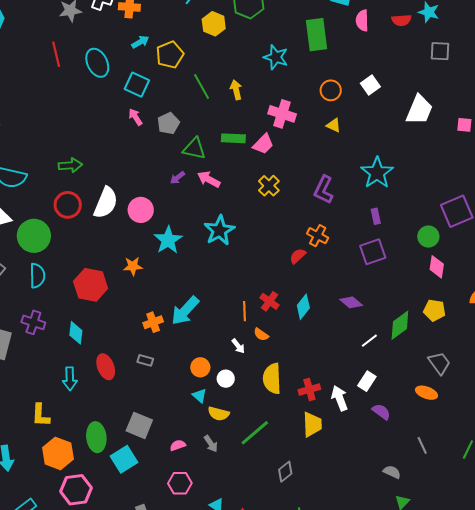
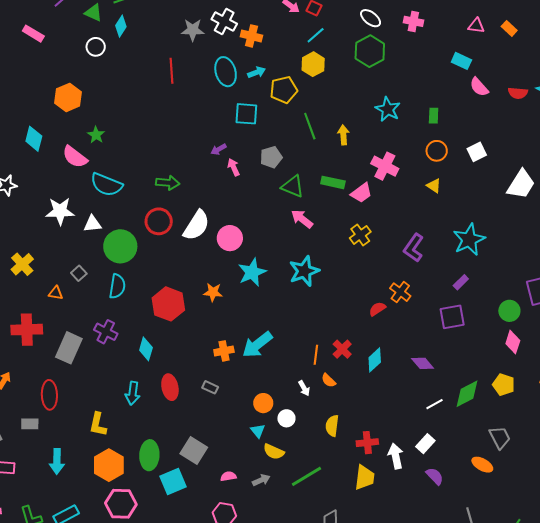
pink semicircle: (362, 20) -> (479, 87), turned -50
yellow hexagon: (214, 24) -> (313, 64), moved
green rectangle: (317, 35) -> (434, 116), moved, size x0.5
cyan ellipse: (97, 63) -> (226, 72), moved
cyan square: (137, 85) -> (246, 114), turned -30
pink arrow: (135, 117) -> (234, 167), moved
purple arrow: (177, 178) -> (218, 149), moved
purple rectangle: (376, 216) -> (461, 282), turned 49
yellow semicircle: (272, 379) -> (332, 426), size x0.7
gray arrow: (211, 444) -> (261, 480), turned -90

